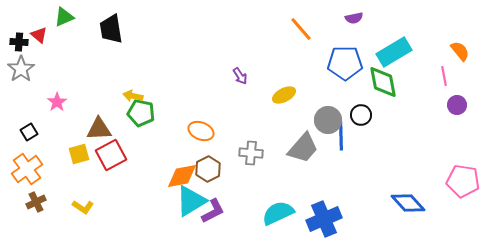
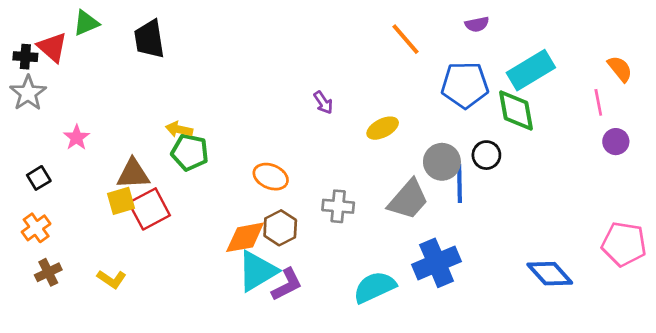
red triangle: (39, 35) -> (52, 47), size x1.4
yellow square: (79, 154) -> (121, 201), moved
orange cross: (27, 169) -> (36, 228), size x0.7
blue cross: (324, 219) -> (437, 263), moved

